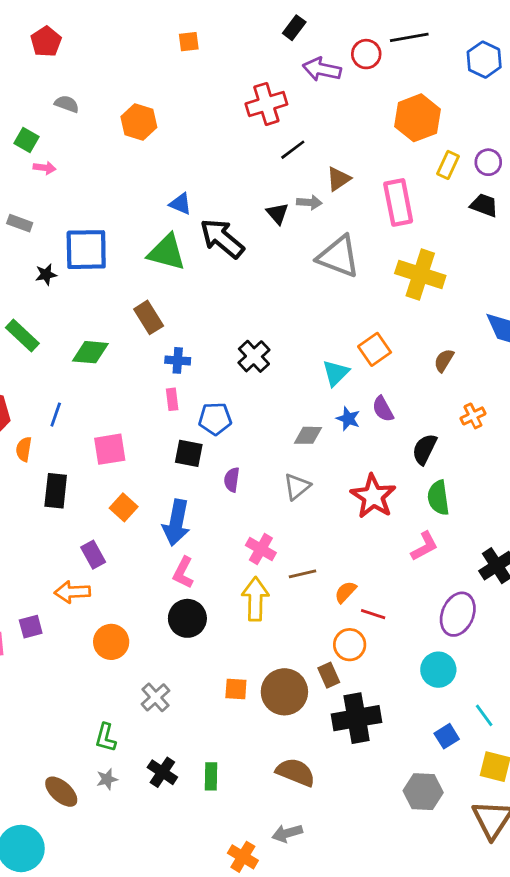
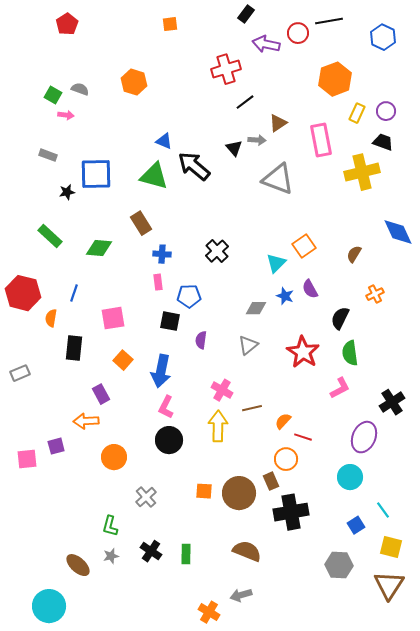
gray semicircle: (67, 104) -> (80, 89), moved
yellow cross: (420, 275) -> (362, 172), moved, turned -32

